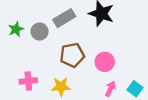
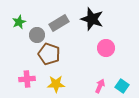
green star: (16, 29) -> (19, 22), moved
brown pentagon: (72, 55) -> (49, 54), moved, turned 30
pink circle: (105, 62) -> (106, 48), moved

